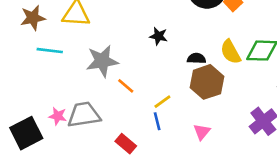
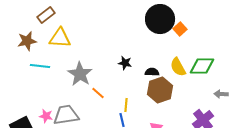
black star: (158, 36) -> (125, 63), moved
gray star: (102, 61) -> (80, 74), turned -30
yellow line: (162, 102) -> (126, 105), turned -48

